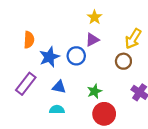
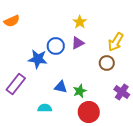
orange semicircle: (29, 40) -> (12, 21), moved, turned 63
blue circle: (76, 56) -> (56, 46), moved
blue star: (49, 57) -> (38, 59), turned 30
blue triangle: (59, 87) -> (61, 87), moved

